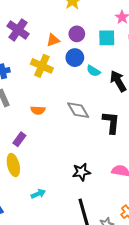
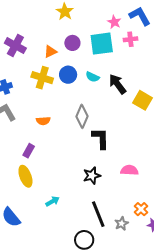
cyan square: (107, 38) -> (102, 44), size x1.4
blue circle: (75, 58) -> (68, 75), moved
gray diamond: (78, 110) -> (82, 116), turned 60
black L-shape: (111, 122) -> (101, 138), moved

